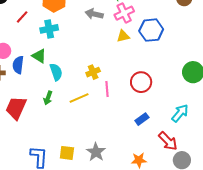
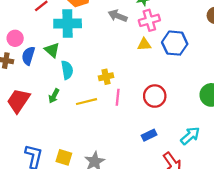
cyan cross: (49, 29) -> (68, 23), size x1.4

